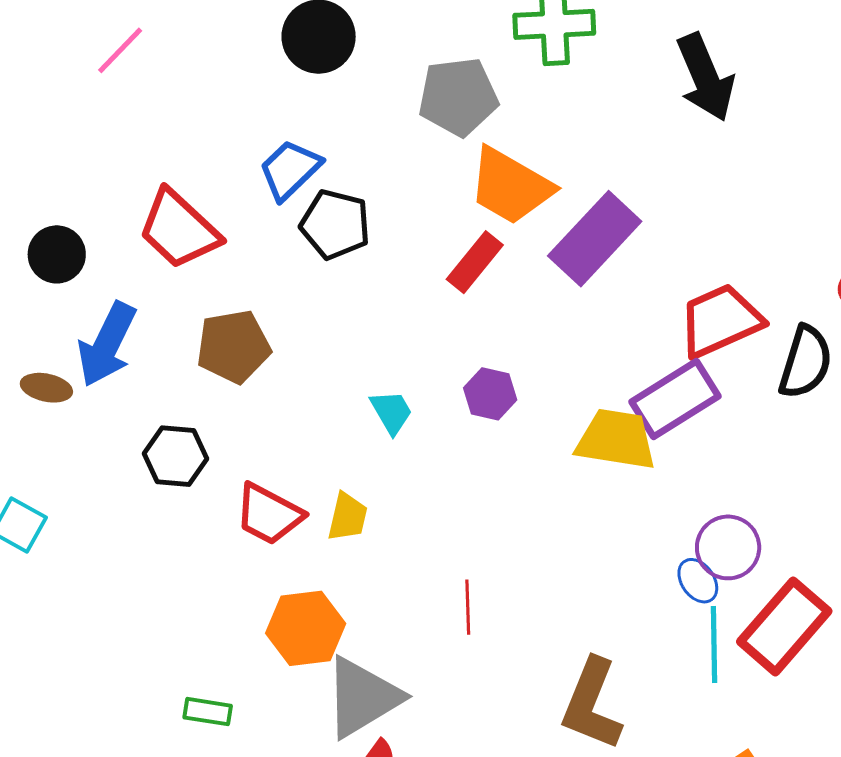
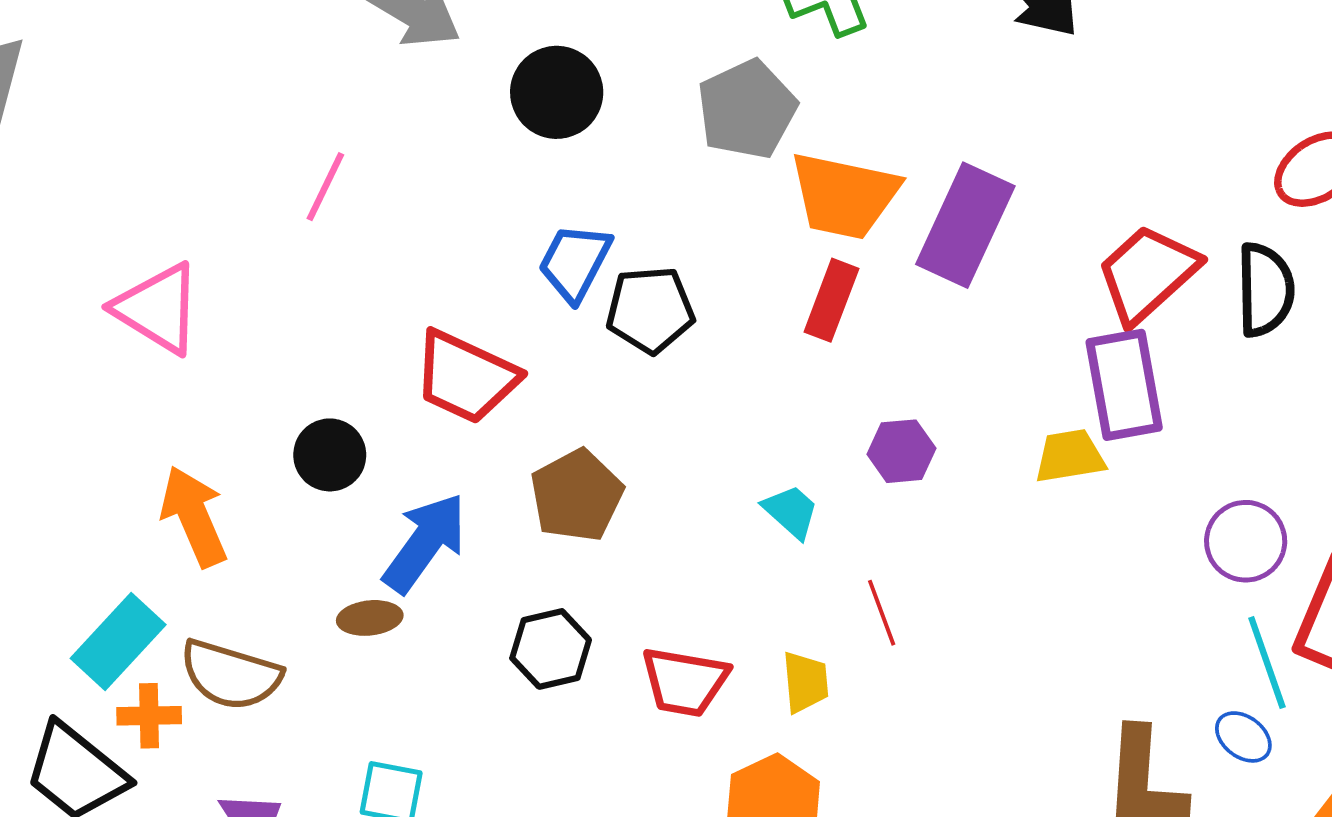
blue arrow: (107, 345) -> (425, 543), turned -152
purple rectangle: (675, 399) -> (1124, 385), turned -50
yellow trapezoid: (616, 439) -> (1070, 456), size x0.7
yellow trapezoid: (348, 517) -> (805, 682), moved
blue ellipse: (698, 581) -> (1243, 737), moved
red line: (468, 607) -> (882, 613), moved

